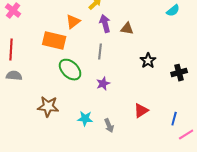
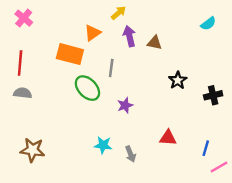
gray line: (100, 52) -> (111, 68), moved
brown star: (48, 107) -> (32, 150), moved
red triangle: (141, 111) -> (168, 138), turned 35

